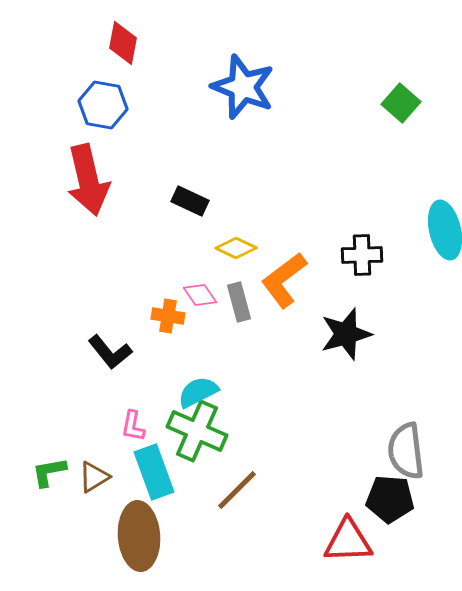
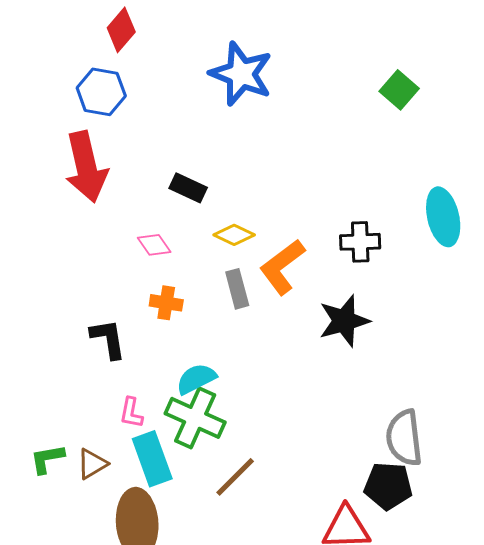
red diamond: (123, 43) -> (121, 30), turned 30
pink diamond: (200, 295) -> (154, 245), moved
black L-shape: (110, 352) -> (108, 339), turned -150

